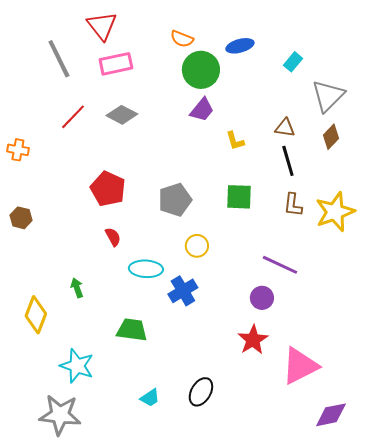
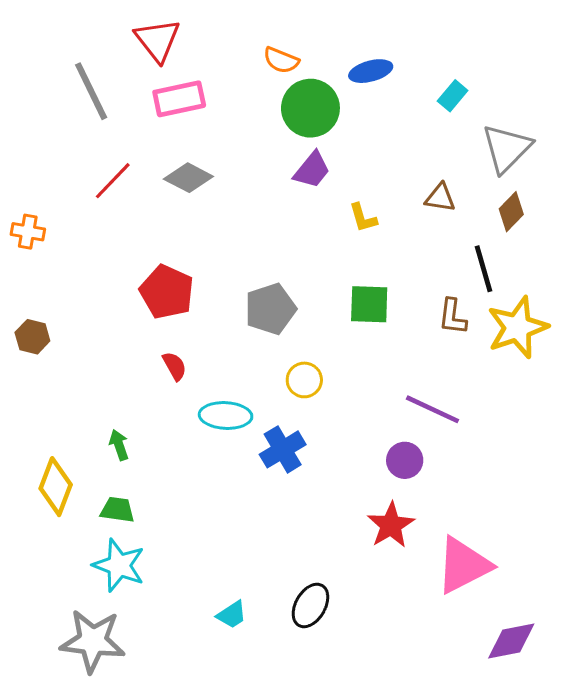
black line: (288, 161) -> (483, 269), moved
green trapezoid: (132, 330) -> (117, 510), moved, size x0.7

